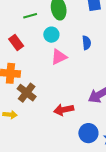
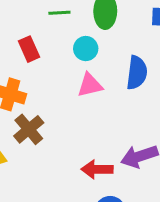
blue semicircle: (87, 43) -> (137, 73), size x1.5
red arrow: (64, 110) -> (97, 169), moved

